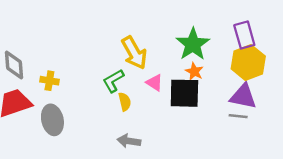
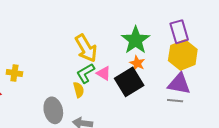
green L-shape: (113, 81) -> (86, 73), moved
black square: (184, 93) -> (129, 82), turned -32
gray ellipse: (52, 120) -> (53, 110), moved

